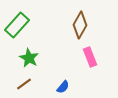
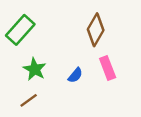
blue semicircle: (63, 87) -> (75, 75), moved

